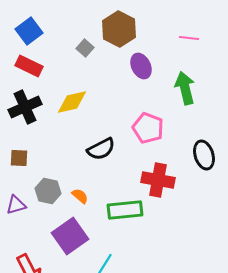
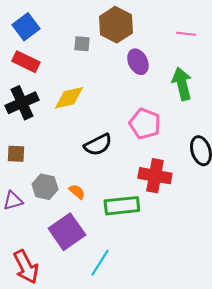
gray square: (85, 48) -> (82, 44), turned -36

